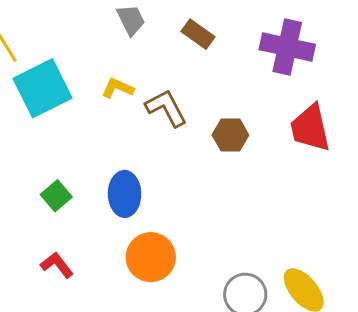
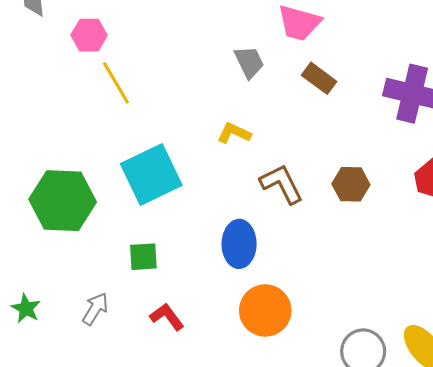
cyan square: (42, 88) -> (151, 175), moved
brown L-shape: (166, 108) -> (282, 184), moved
green square: (56, 196) -> (143, 257), moved, turned 36

